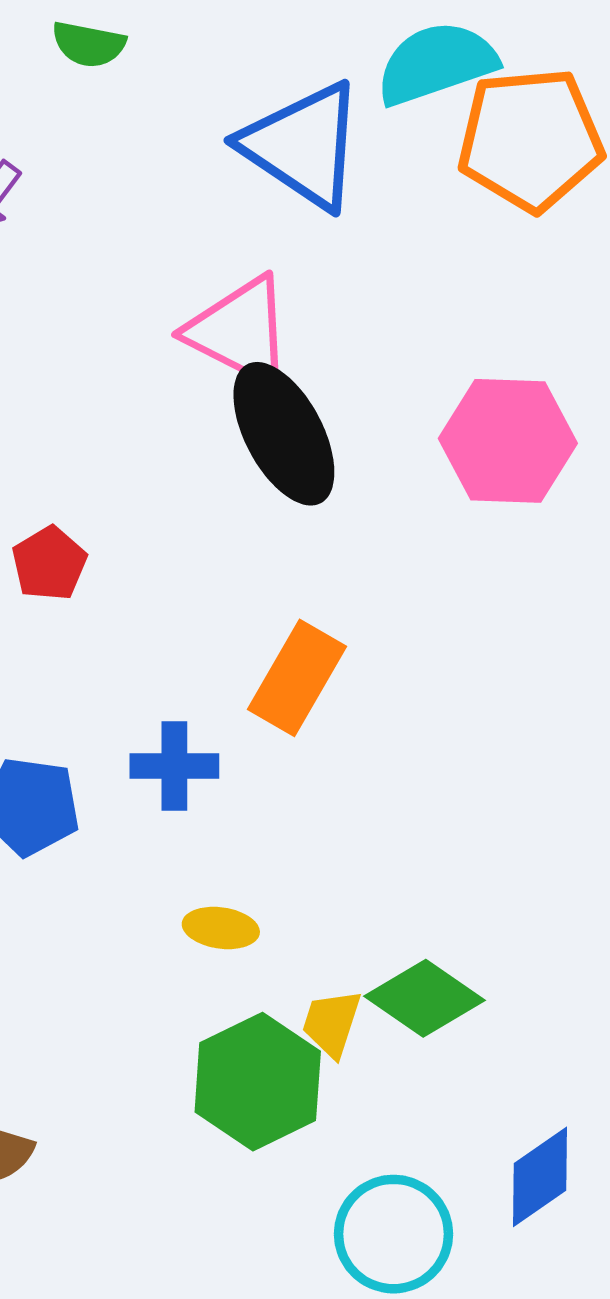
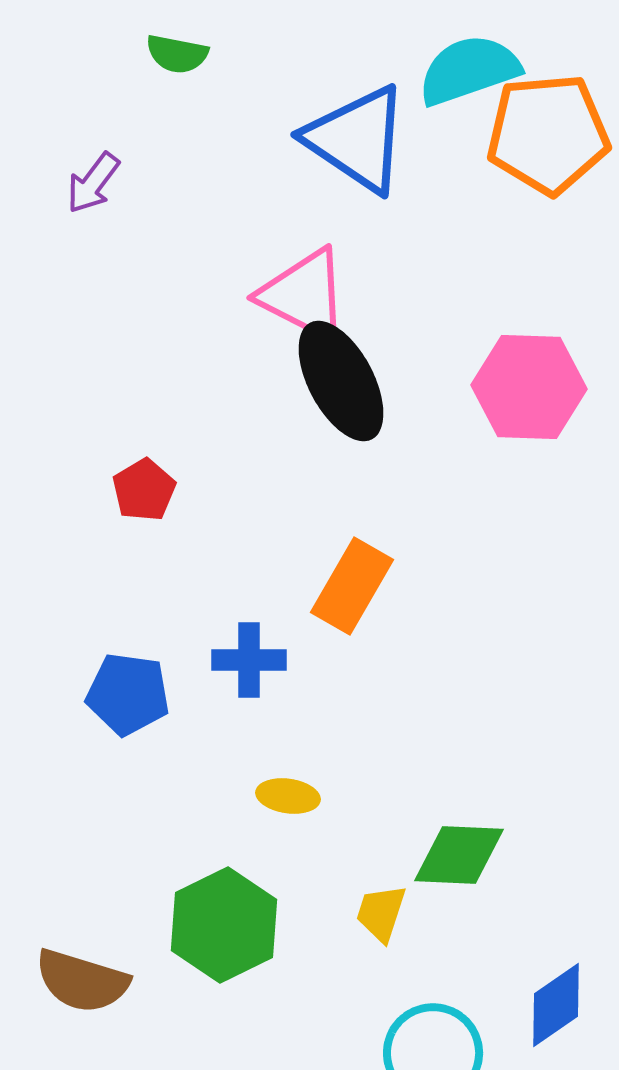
green diamond: (424, 998) -> (459, 855), turned -32
yellow trapezoid: (332, 1023) -> (381, 913), moved
green hexagon: (258, 1082) -> (224, 925), moved

